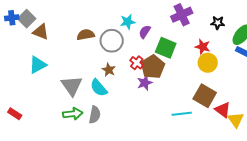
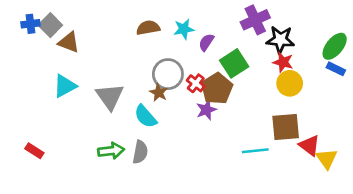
black star: (218, 23) -> (280, 40), moved, size x1.5
brown semicircle: (86, 35) -> (148, 28), moved
gray circle: (112, 41) -> (168, 74), moved
green square: (166, 48) -> (234, 63), turned 35
gray triangle: (72, 86) -> (110, 97), moved
brown square: (205, 96) -> (286, 127), turned -35

